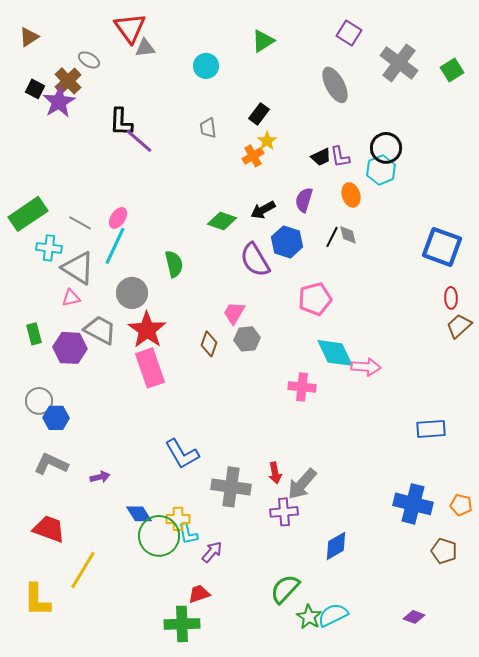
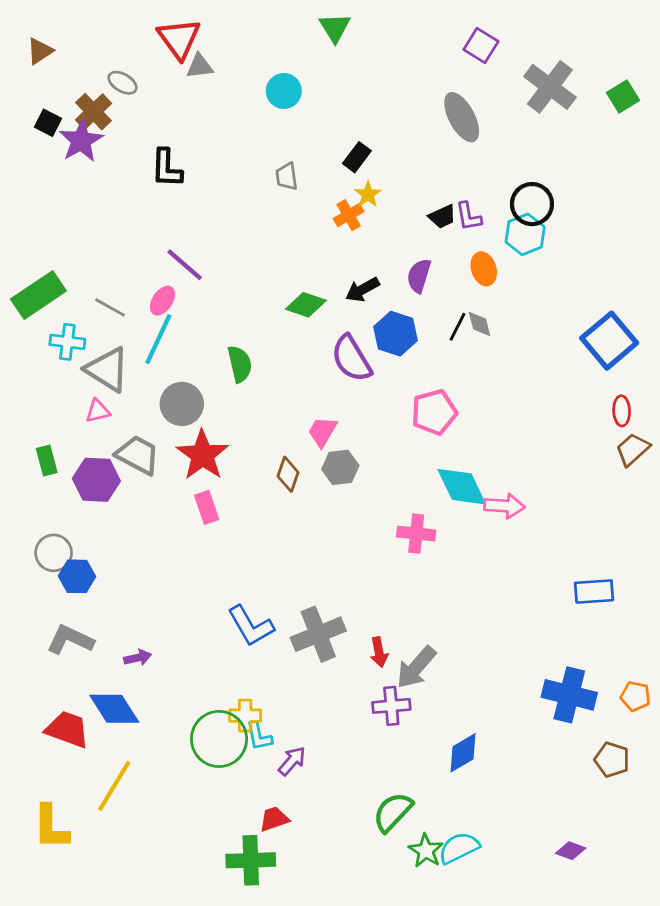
green triangle: (263, 41) -> (335, 28), moved, turned -30
purple line: (139, 141) -> (185, 265), moved
blue square: (442, 247) -> (609, 341), turned 30
pink rectangle: (150, 368) -> (207, 507), size x0.6
gray cross: (231, 487) -> (318, 634), moved, turned -30
blue diamond: (139, 514) -> (114, 709), moved, size x1.4

